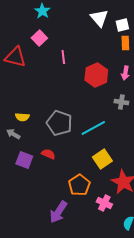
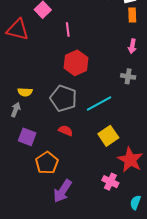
red hexagon: (96, 75) -> (76, 63), moved
gray arrow: (13, 134) -> (16, 110), turned 80
red semicircle: (48, 154) -> (66, 131), moved
orange pentagon: (79, 185) -> (47, 163), moved

